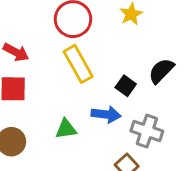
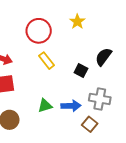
yellow rectangle: (78, 64) -> (47, 61), size x0.7
blue arrow: (106, 114) -> (71, 106), moved

